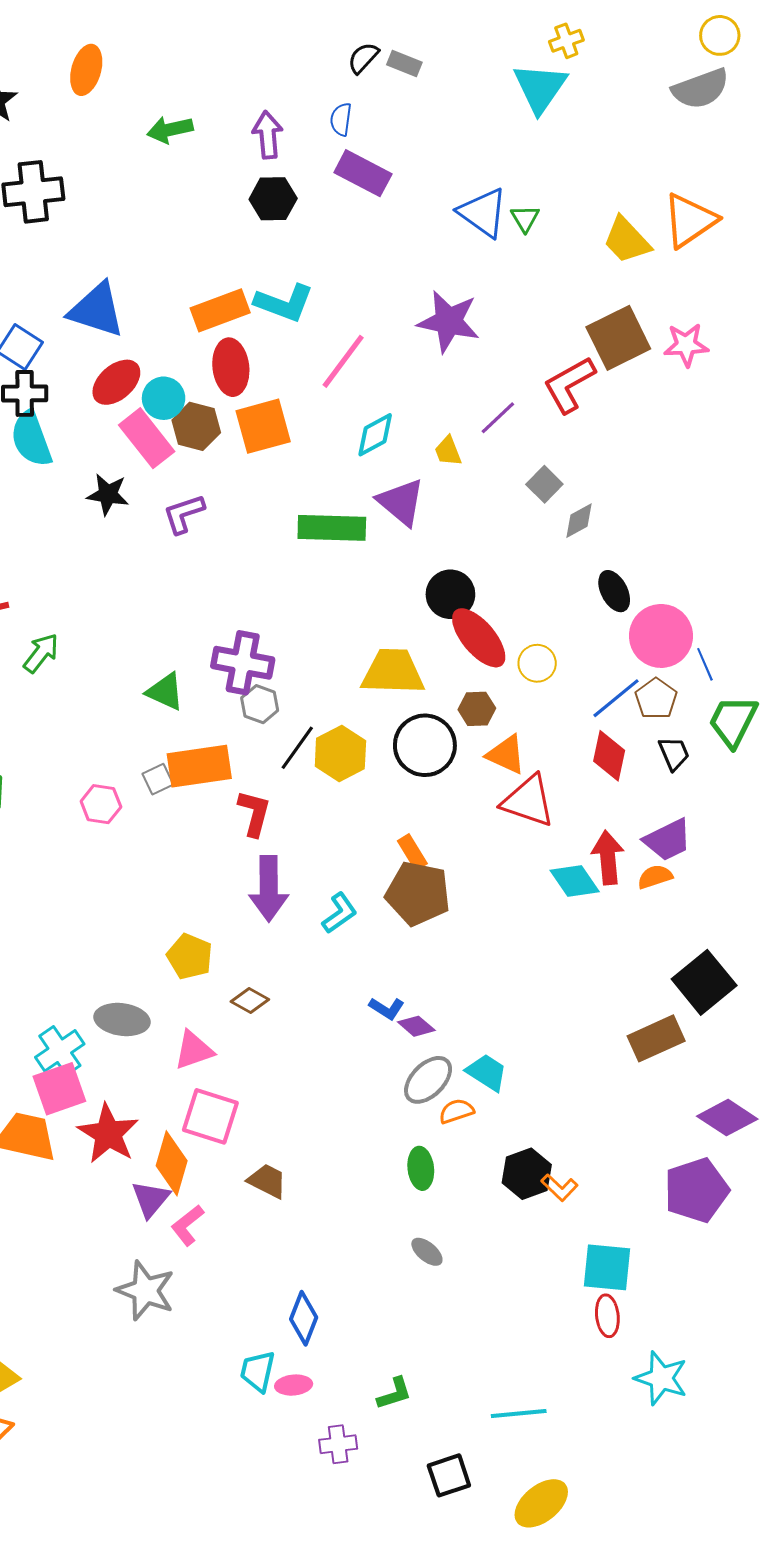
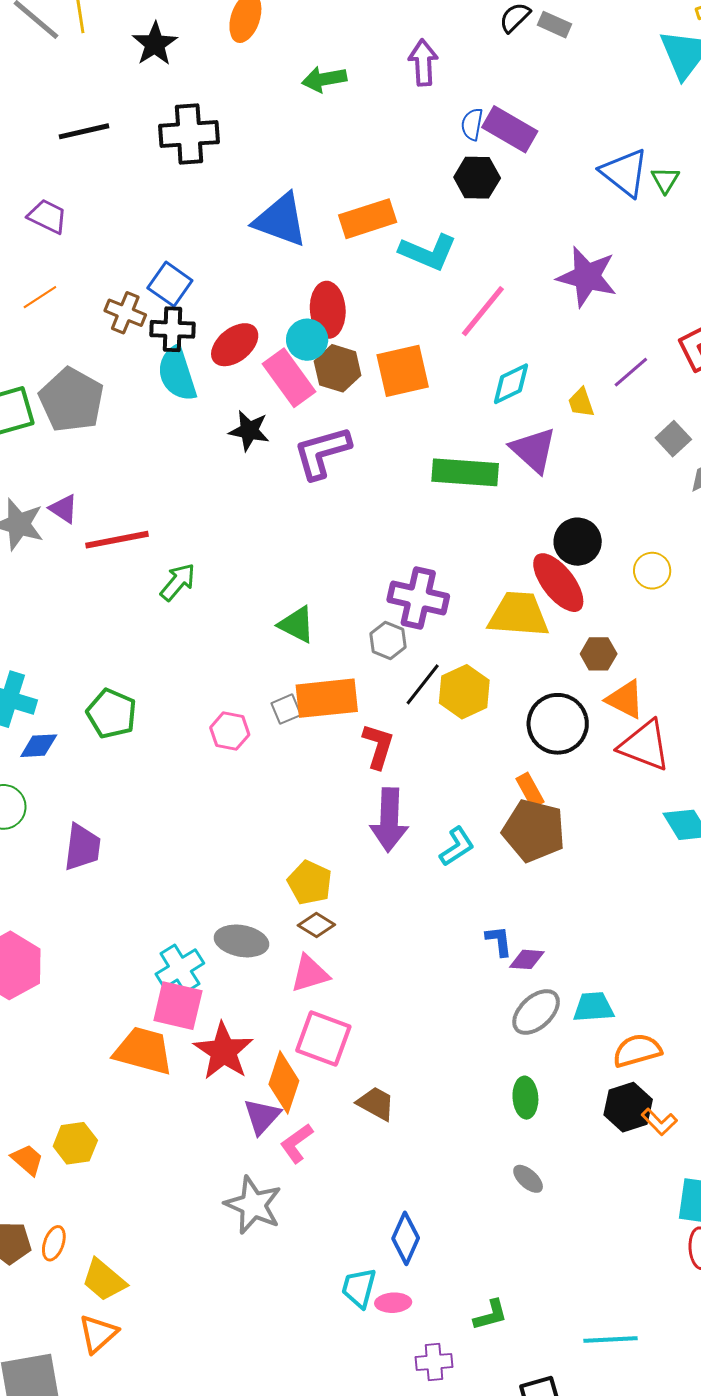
blue semicircle: (341, 119) -> (472, 124), moved
purple arrow: (268, 135) -> (423, 63), moved
black hexagon: (273, 199) -> (477, 178), moved
blue triangle: (97, 310) -> (281, 220), moved
orange rectangle: (220, 310) -> (368, 219), moved
red ellipse: (231, 367) -> (328, 310), moved
red ellipse: (116, 382) -> (235, 345), moved
purple L-shape: (184, 514) -> (322, 453), size x1.4
red ellipse: (479, 638) -> (558, 583), moved
purple cross: (243, 663) -> (418, 598), moved
yellow circle: (537, 663) -> (652, 571), moved
black circle: (425, 745) -> (558, 724), moved
brown diamond: (250, 1000) -> (316, 925), moved
blue L-shape: (387, 1008) -> (499, 941), turned -132
purple diamond: (416, 1026) -> (527, 959), turned -39
cyan trapezoid: (487, 1072) -> (593, 1007), turned -39
pink square: (59, 1089) -> (178, 1006), turned 30
orange semicircle: (456, 1111) -> (637, 1051), moved, size x1.4

